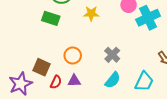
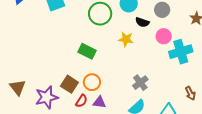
green rectangle: (51, 18) -> (87, 51), moved
orange circle: (73, 55) -> (92, 82), moved

